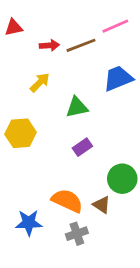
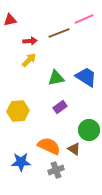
red arrow: (49, 45) -> (30, 41), moved
blue trapezoid: (118, 78) -> (86, 77), moved, turned 55
yellow hexagon: (21, 133) -> (18, 111), moved

